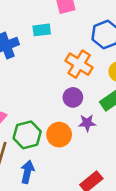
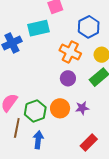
cyan rectangle: (42, 30) -> (39, 28), size x1.5
purple star: (87, 123) -> (82, 108), moved

